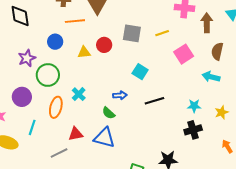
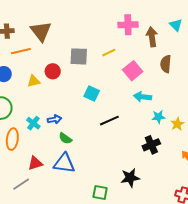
cyan arrow: (211, 77) -> (143, 97), moved
blue arrow: (120, 95) -> (54, 119), moved
cyan star: (194, 106) -> (158, 117), moved

